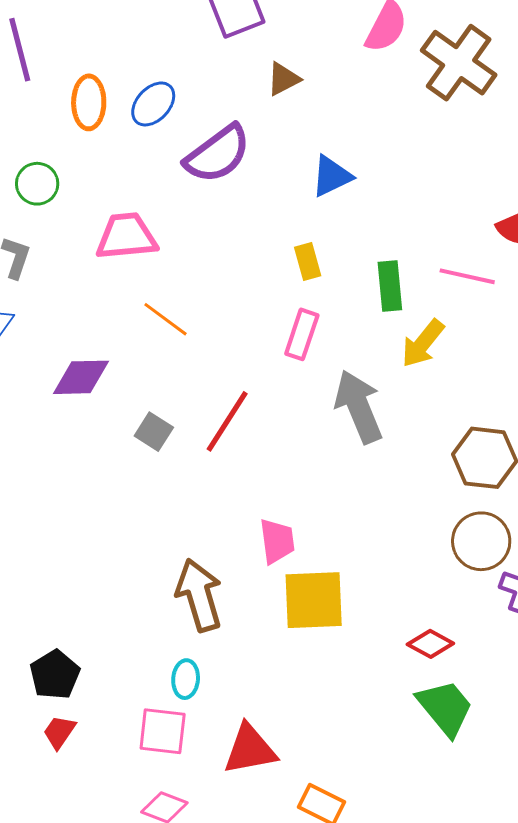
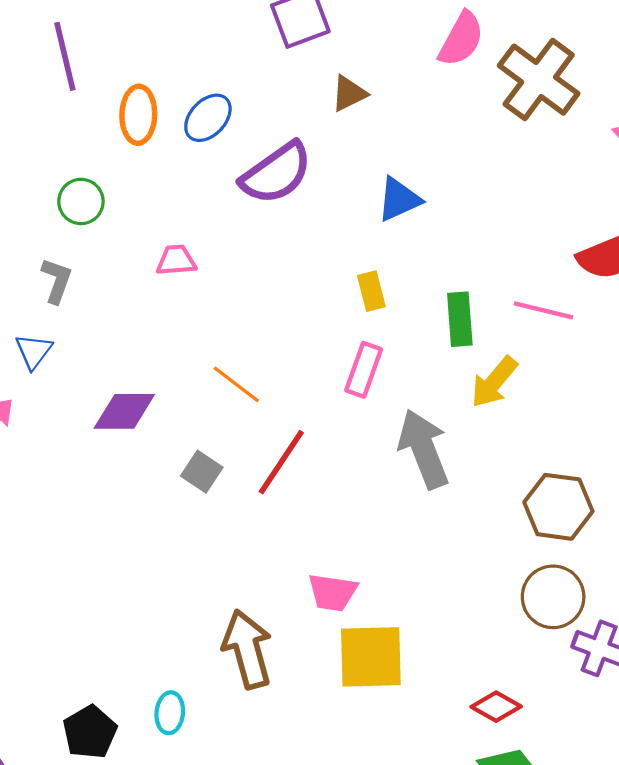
pink trapezoid: (126, 236) -> (176, 260), size x0.6
orange line: (166, 319) -> (236, 384), moved
pink trapezoid: (277, 541) -> (333, 592), turned 105
cyan ellipse: (186, 679) -> (170, 713), moved

